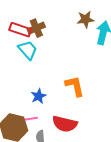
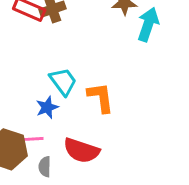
cyan trapezoid: (28, 50) -> (63, 82), moved

